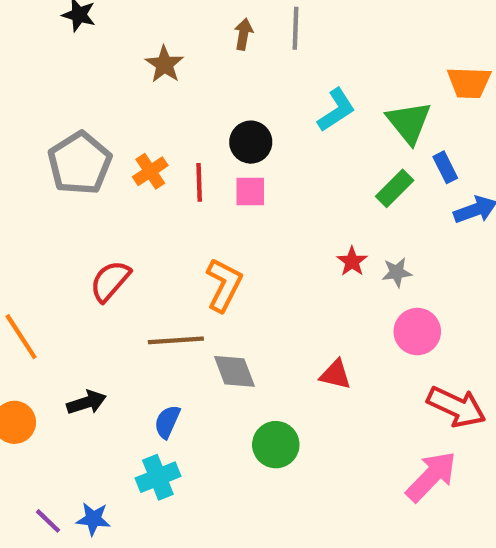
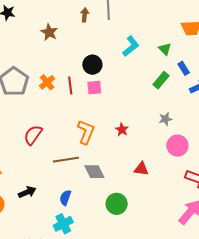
green triangle: (409, 122) -> (165, 49), size x0.6
red star: (352, 261) -> (122, 130), moved

